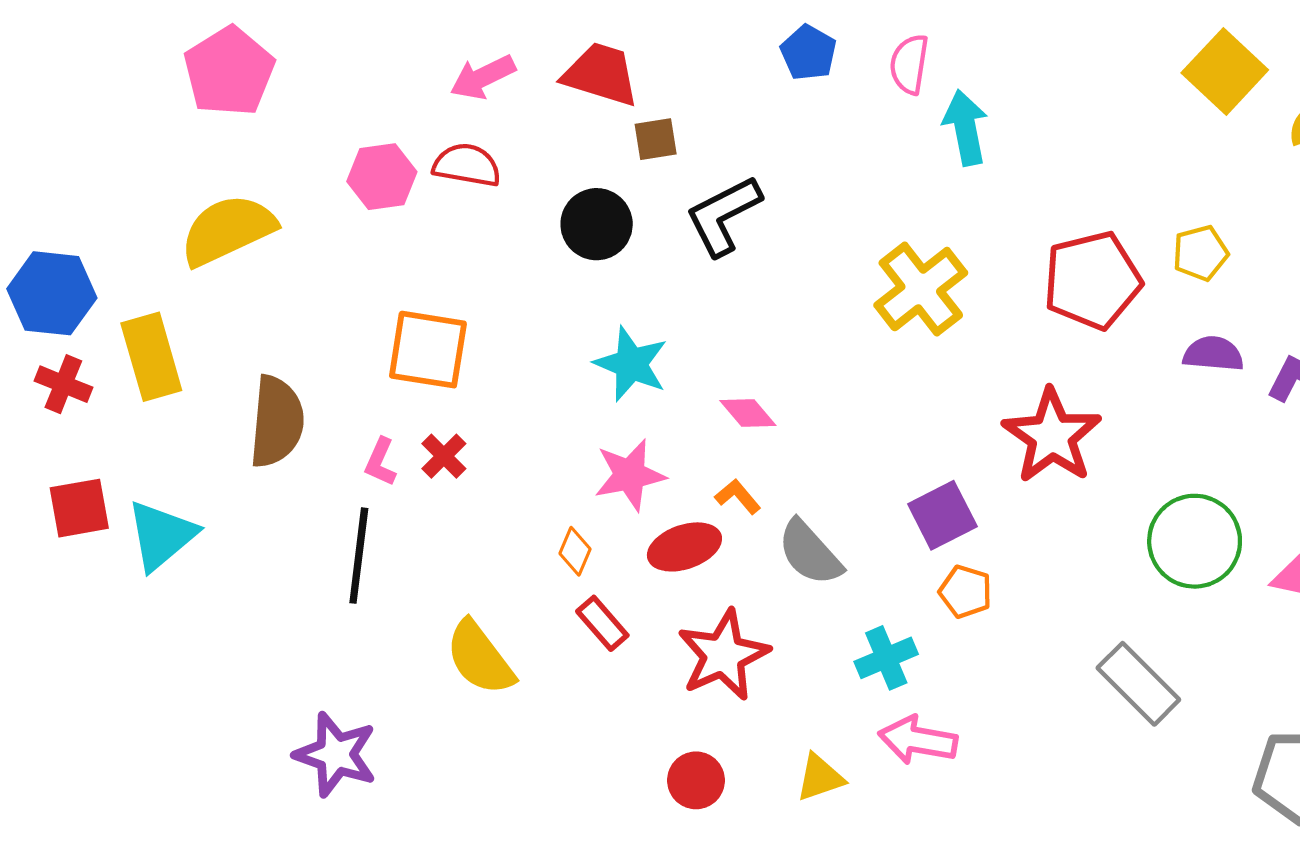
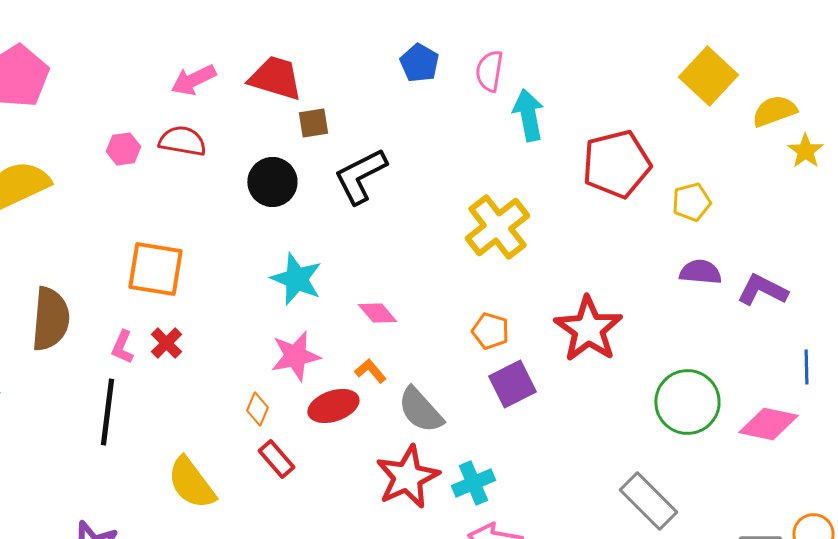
pink hexagon: (382, 177) -> (123, 149), size x0.7
red pentagon: (1092, 280) -> (616, 164), moved
orange pentagon: (965, 592) -> (490, 331), moved
red star: (723, 655) -> (407, 477), moved

